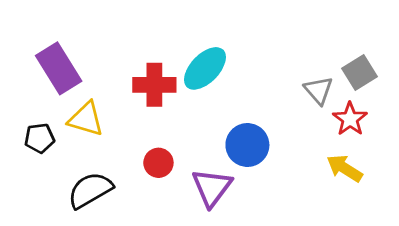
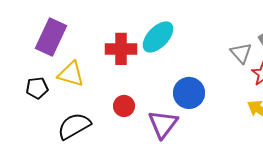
purple rectangle: (59, 68) -> (51, 37), turned 57

